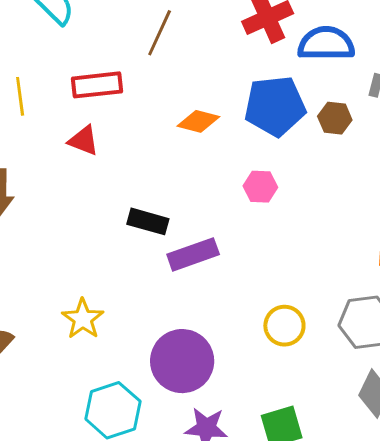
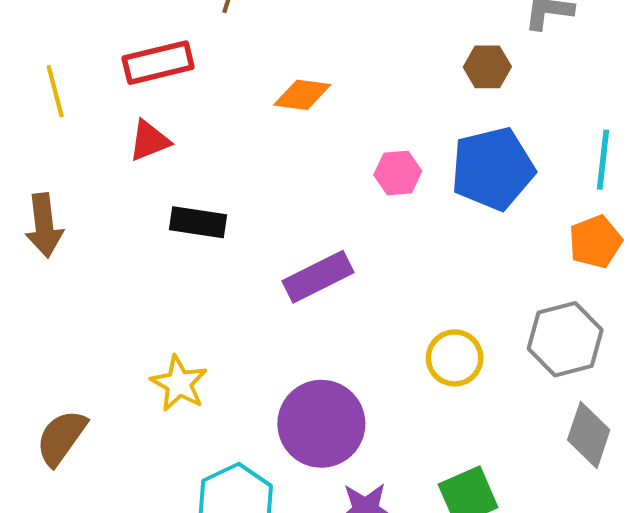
blue pentagon: (275, 106) -> (493, 169), moved
red triangle: (84, 141) -> (149, 141), turned -36
black rectangle: (148, 221) -> (198, 222), moved

